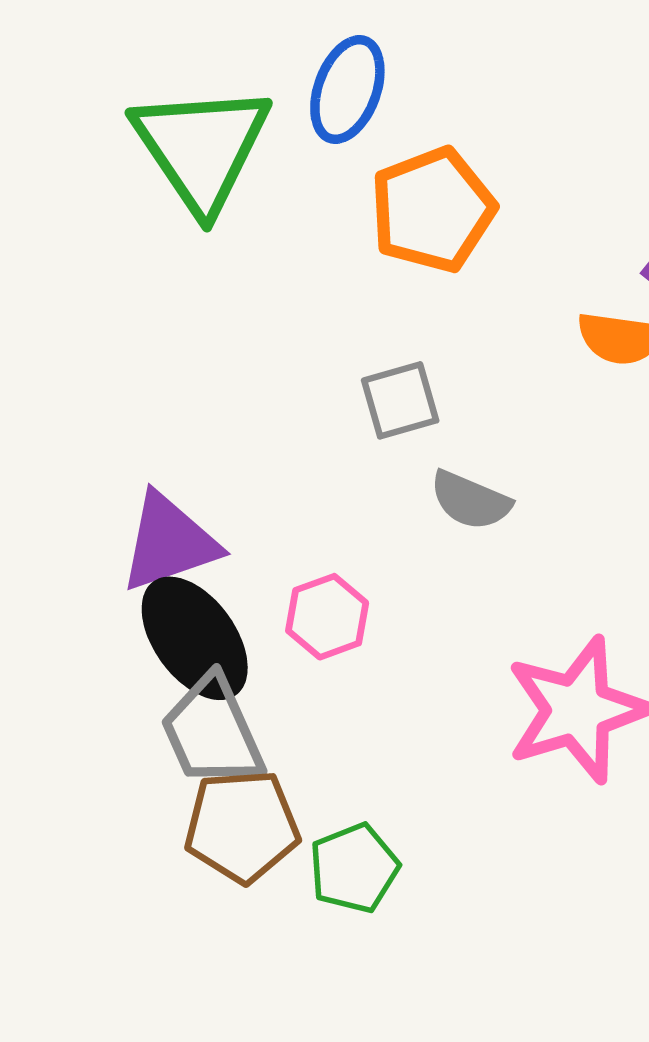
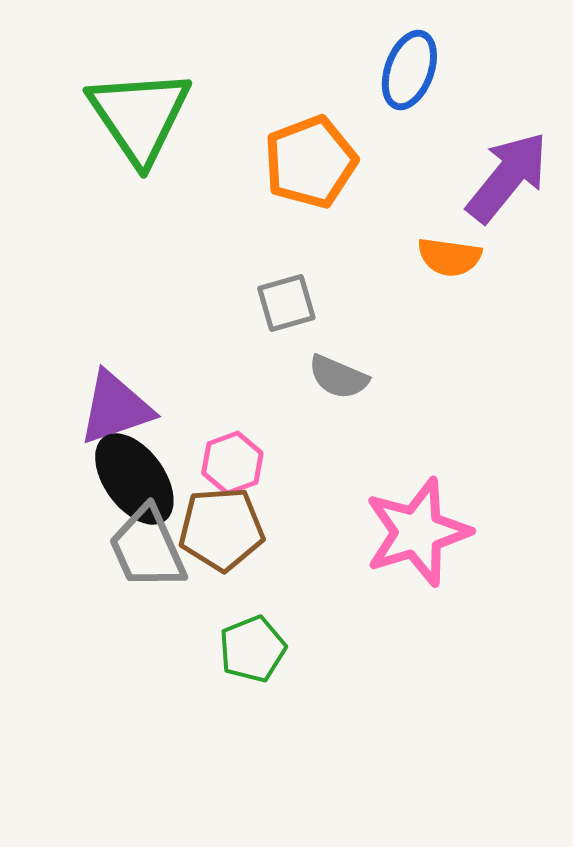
blue ellipse: (347, 90) -> (409, 70), moved
brown pentagon: (242, 826) -> (221, 529), moved

